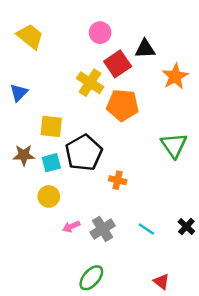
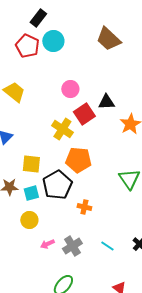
orange pentagon: (123, 105) -> (78, 160), moved

